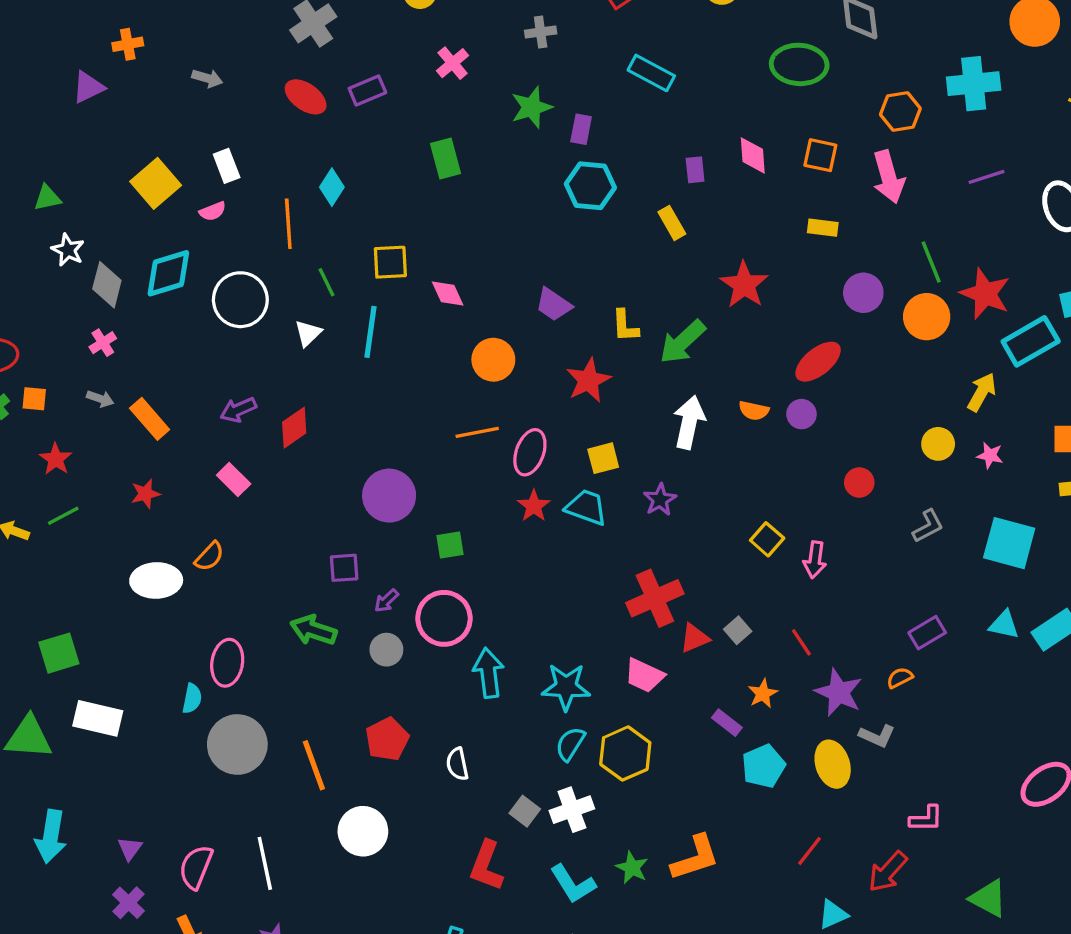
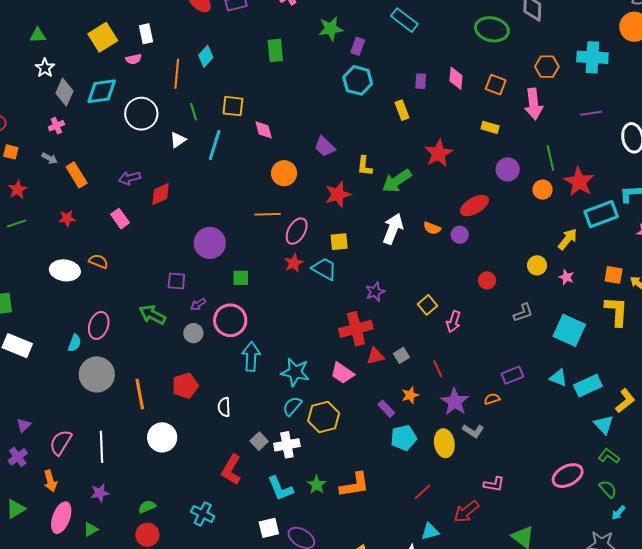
orange circle: (927, 317) -> (543, 190), size x0.7
purple star: (660, 500) -> (375, 292), moved
orange semicircle: (209, 556) -> (98, 261), turned -120

